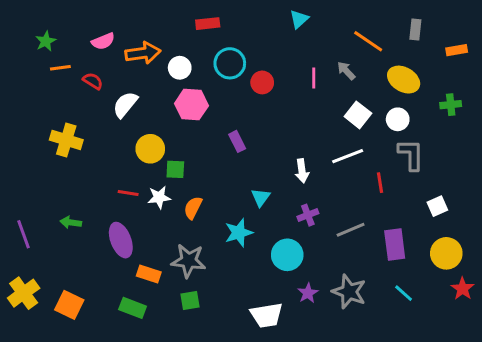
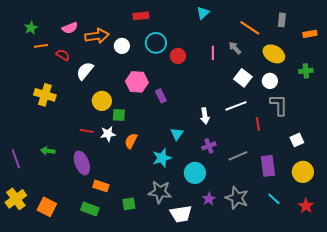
pink hexagon: (191, 105) -> (137, 82), moved
gray star: (189, 261) -> (160, 192), moved
red star: (462, 289) -> (306, 206), moved

